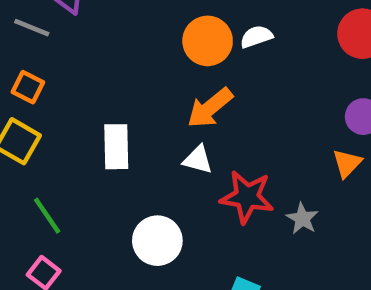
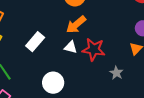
white rectangle: (116, 147) -> (35, 42), turned 42
red star: (247, 197) -> (94, 49), moved

